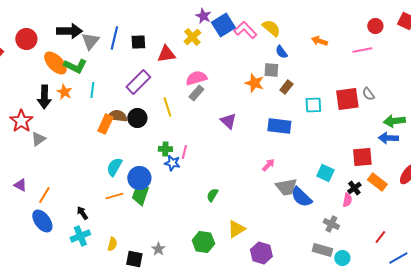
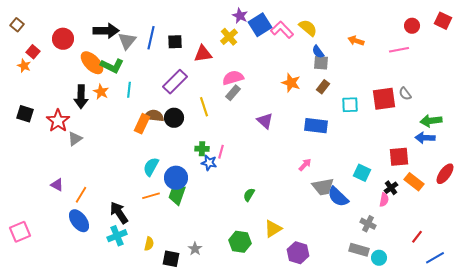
gray square: (271, 70) -> (321, 63), moved
black arrow: (82, 213) -> (119, 213), size x1.6

